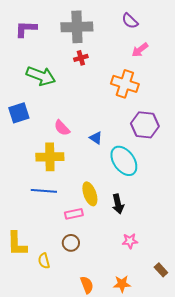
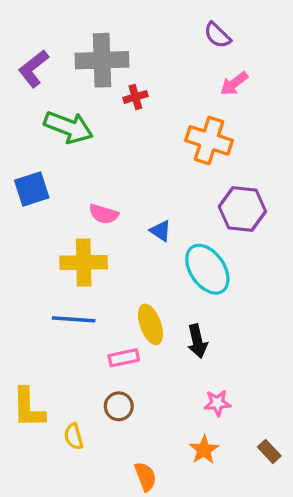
gray cross: (77, 27) -> (102, 60), moved
purple L-shape: (26, 29) -> (33, 69), moved, turned -40
pink semicircle: (62, 128) -> (104, 214), turned -30
orange star: (122, 284) -> (204, 450), moved, turned -30

